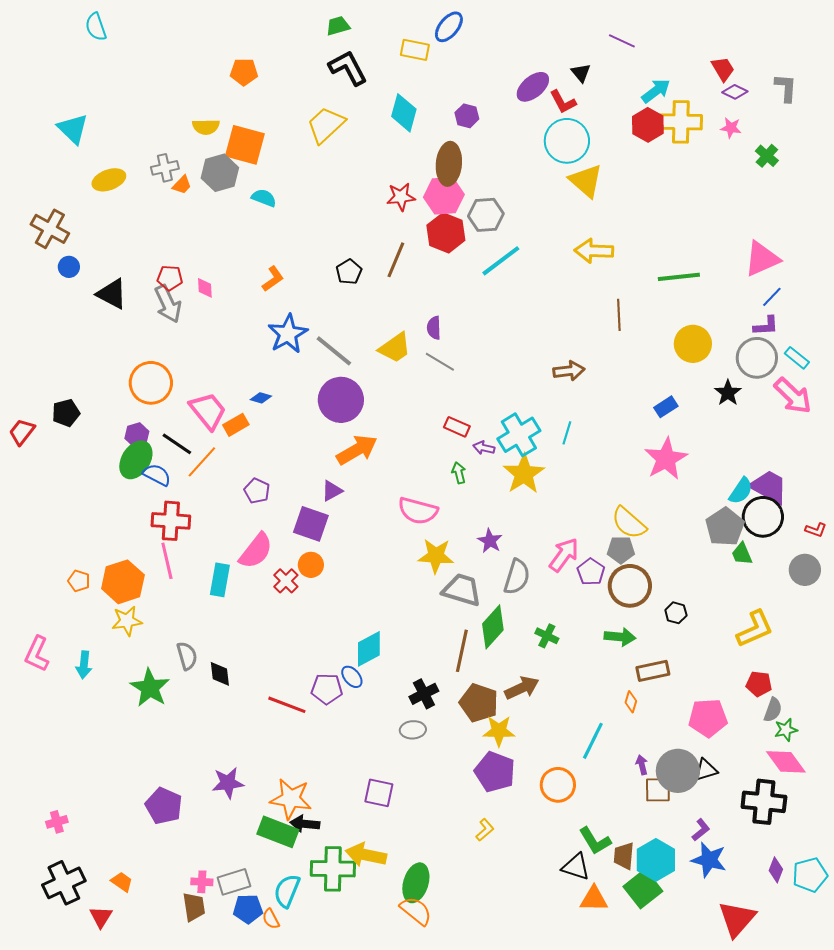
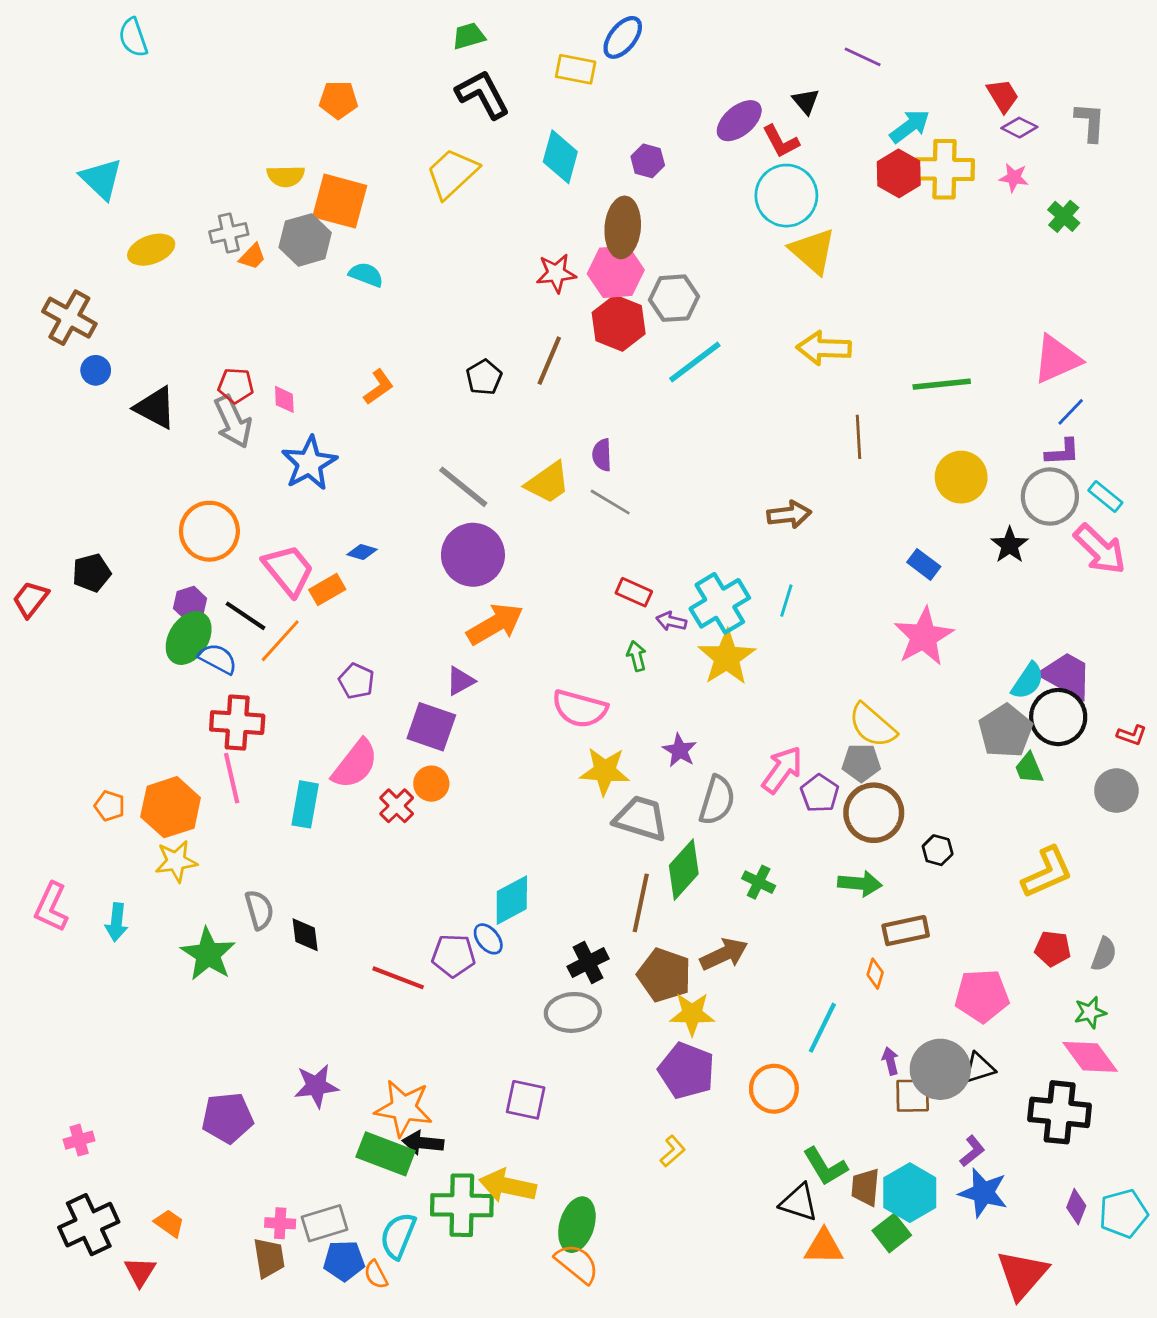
blue star: (288, 334) -> (309, 463), moved
blue rectangle: (666, 407) -> (924, 564), turned 70
gray semicircle: (773, 710) -> (1104, 954), moved
gray ellipse: (413, 730) -> (573, 1012), size x1.5
purple pentagon: (164, 806) -> (227, 1118), turned -30
green square: (643, 889) -> (892, 1233), size x0.7

